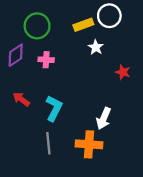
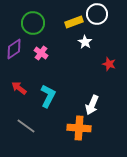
pink cross: (46, 60) -> (41, 53), turned 32
gray line: (48, 143) -> (26, 126), moved, turned -48

